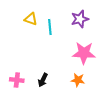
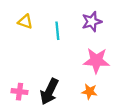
yellow triangle: (31, 19) -> (25, 22), moved
black arrow: (43, 80) -> (49, 92), size x1.6

